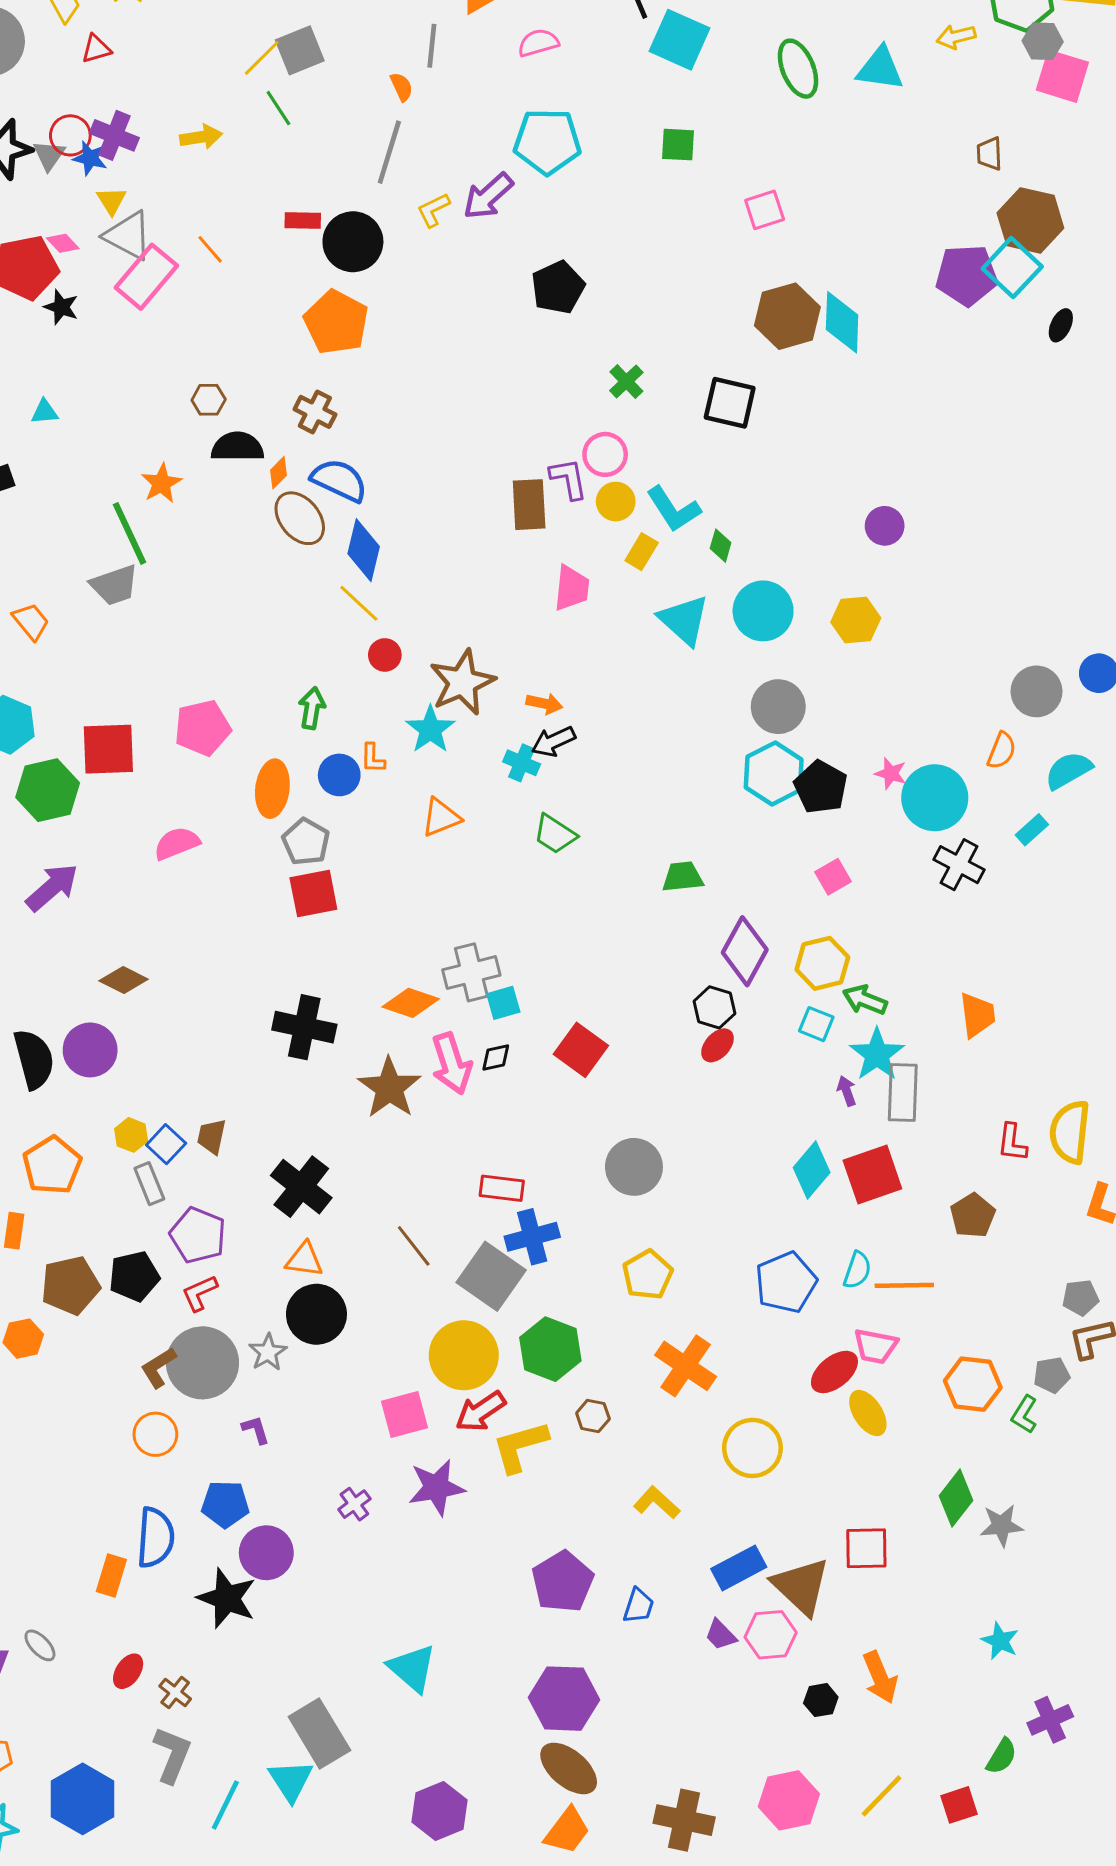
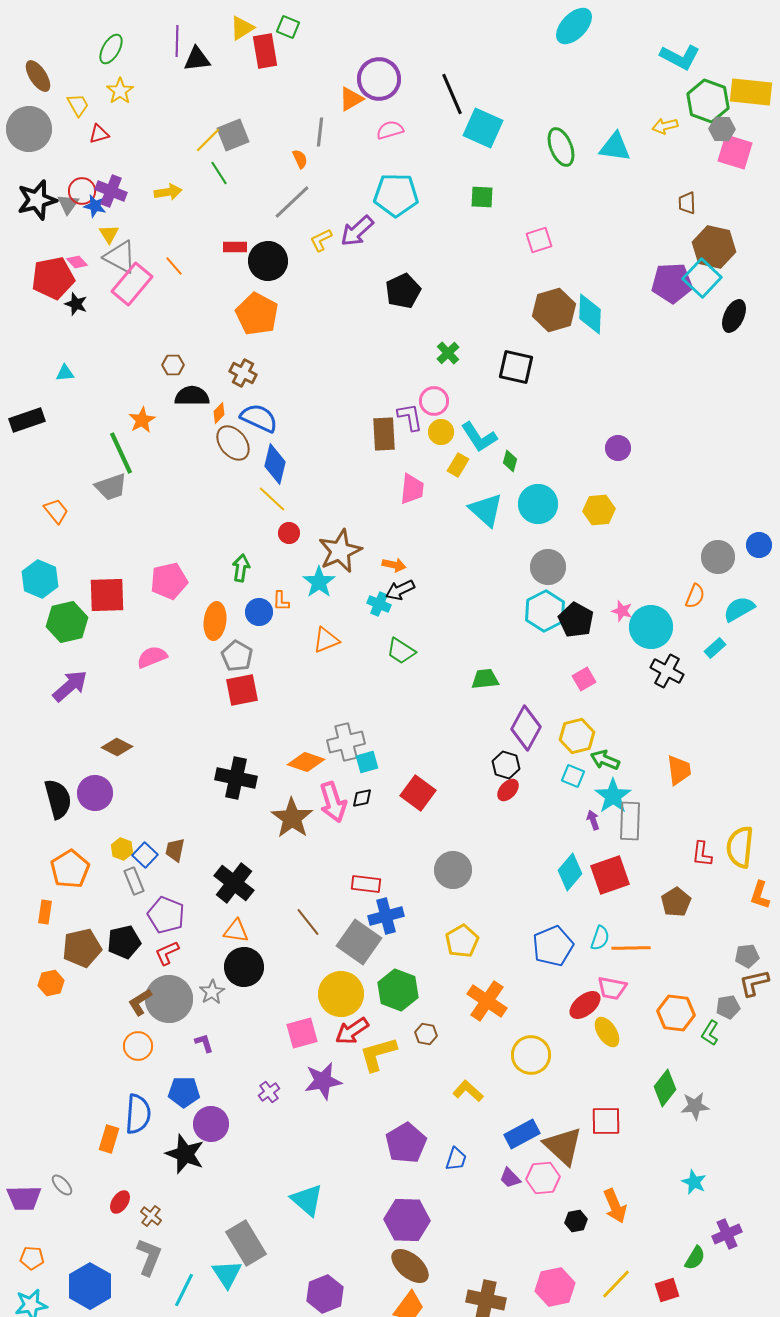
gray line: (389, 152) -> (292, 202), turned 30
black ellipse: (1061, 325) -> (734, 316), size x1.5

